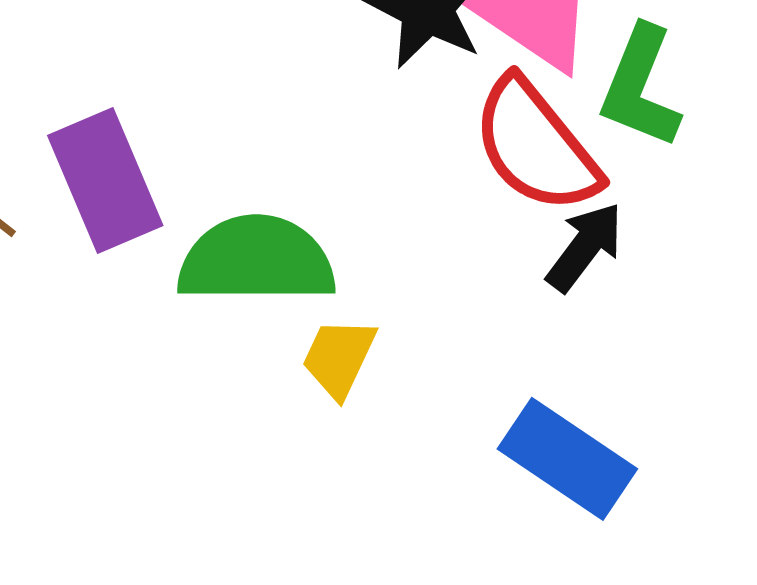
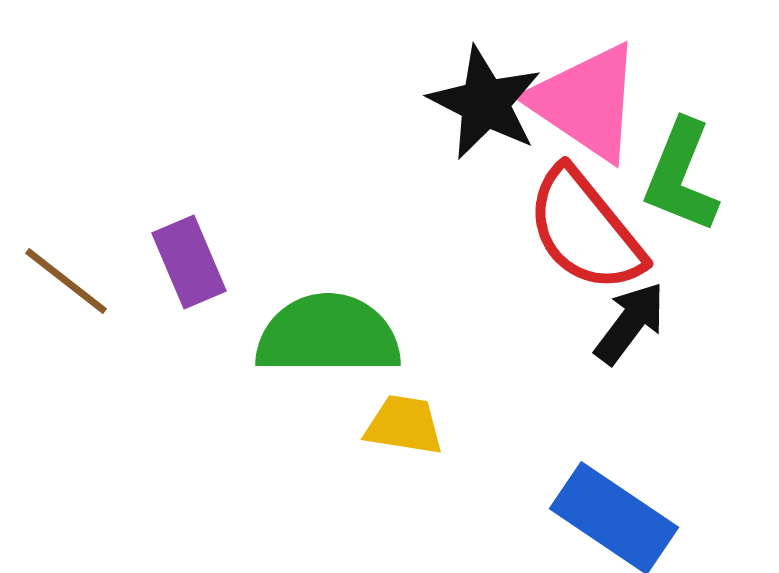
purple rectangle: (105, 180) -> (189, 262), size x0.7
yellow trapezoid: (339, 358) -> (404, 425), turned 74

